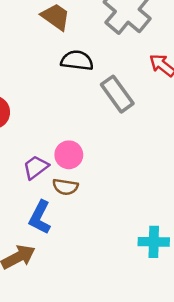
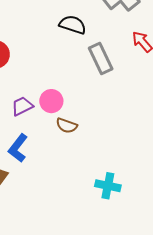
brown semicircle: (65, 187) -> (67, 126), moved

